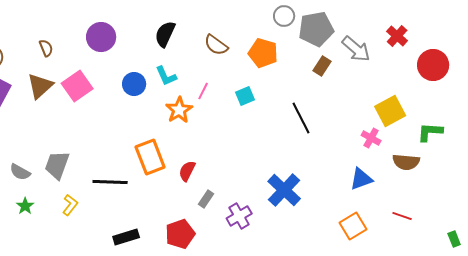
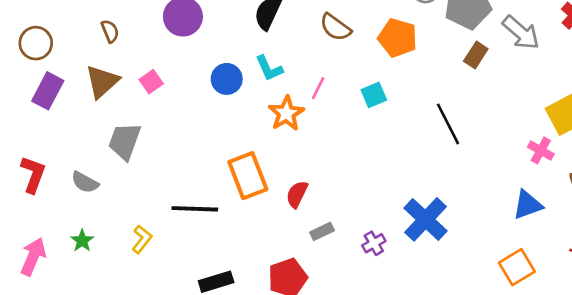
pink square: (77, 86) -> (151, 82), size x0.6
gray trapezoid: (57, 165) -> (125, 141), moved
gray semicircle: (20, 172) -> (85, 182), moved
gray rectangle: (206, 199) -> (322, 231), turned 30
purple cross: (239, 216) -> (374, 243), moved, size x0.7

